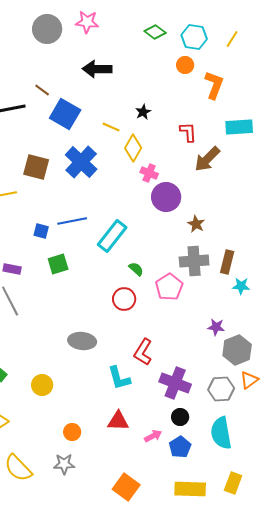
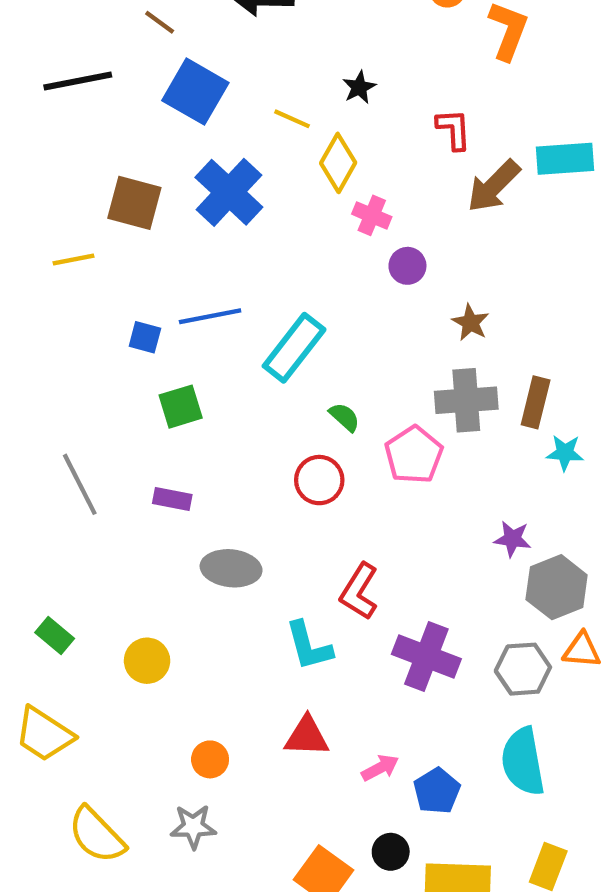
brown line: (42, 90) -> (160, 22), moved
cyan rectangle: (239, 127) -> (565, 159), moved
purple circle: (166, 197) -> (407, 266), size x0.6
purple rectangle: (12, 269) -> (172, 499), moved
orange triangle: (249, 380) -> (582, 650), turned 42
black circle: (180, 417) -> (391, 852), moved

